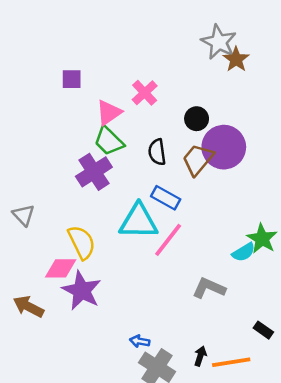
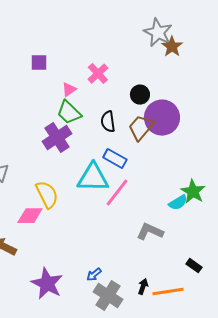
pink triangle: (109, 113) -> (69, 90), size x0.7
purple star: (82, 291) -> (47, 284), moved
blue arrow: (140, 341) -> (94, 275), turned -49

